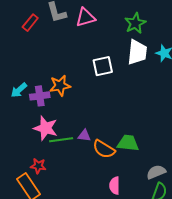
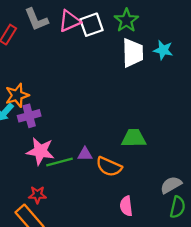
white square: (103, 66) -> (91, 25), moved
orange star: (60, 86) -> (17, 95), moved
green trapezoid: (128, 143) -> (134, 138), moved

